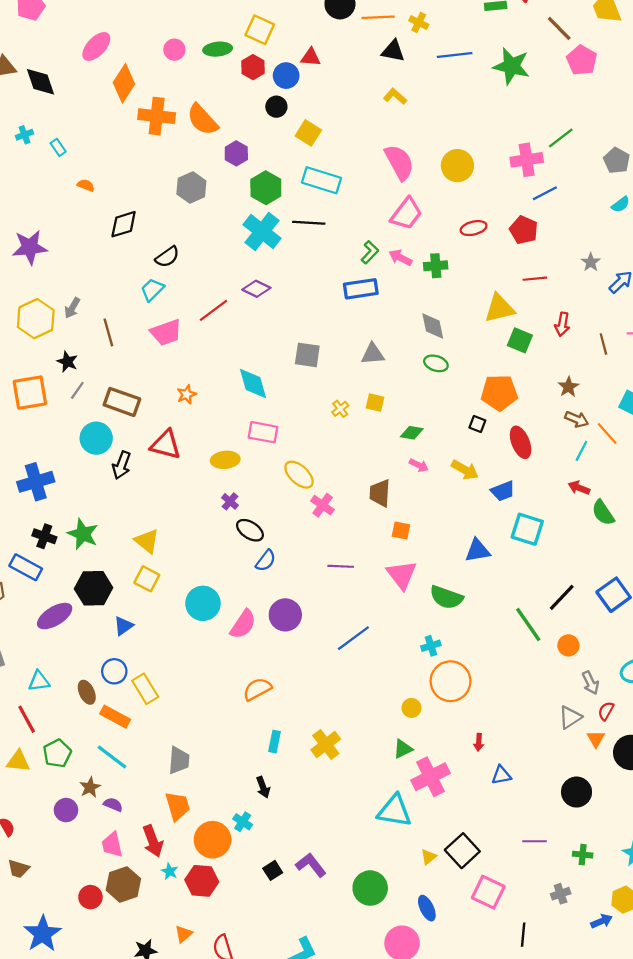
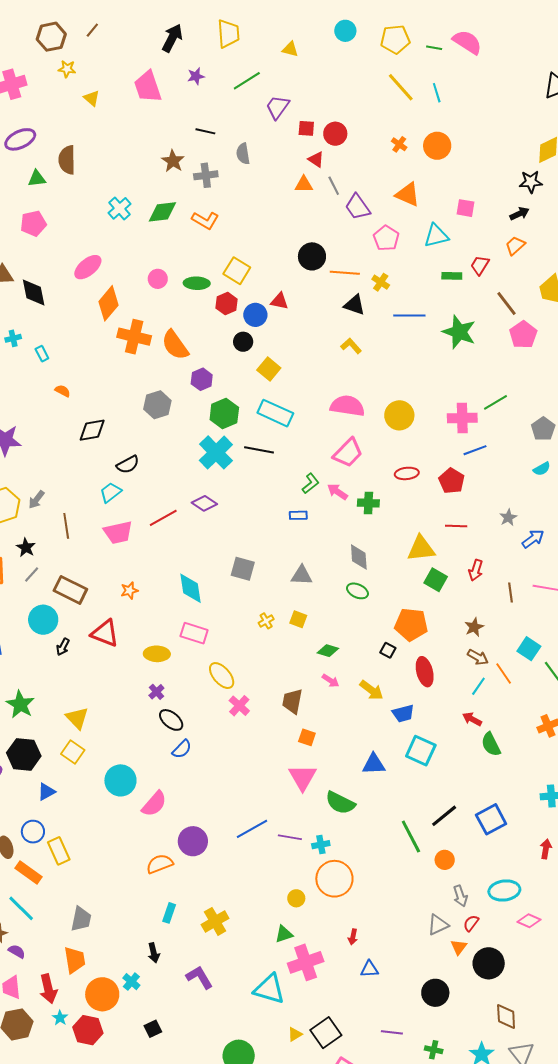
pink semicircle: (399, 162) -> (347, 406), turned -60
blue rectangle: (361, 289) -> (298, 515), size x0.6
black arrow: (122, 465) -> (63, 647), size x0.7
purple line: (341, 566) -> (290, 837), moved
purple circle: (285, 615) -> (193, 841), moved
purple L-shape: (311, 865) -> (199, 977), moved

